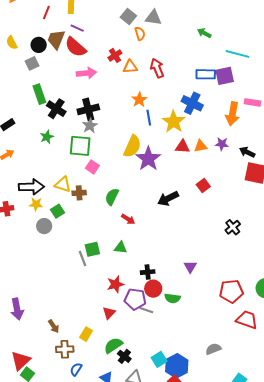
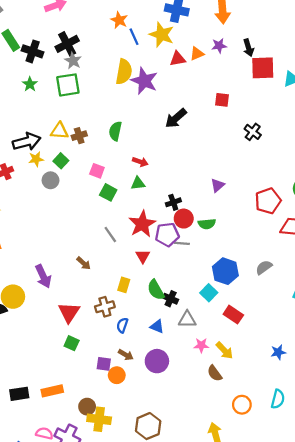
black arrow: (247, 152) -> (248, 48), turned -119
pink square: (92, 167) -> (97, 171), moved
red square: (203, 185) -> (222, 100), moved, turned -32
red arrow: (128, 219) -> (140, 162), moved
green square: (92, 249) -> (108, 192), turned -35
gray line: (83, 258) -> (110, 235), moved
purple triangle: (190, 267) -> (218, 185), turned 32
red star: (115, 284) -> (142, 224), size x1.4
brown arrow: (54, 326) -> (84, 263), moved
green semicircle: (113, 345) -> (156, 290), turned -72
red triangle: (21, 361) -> (69, 312), moved
blue hexagon: (177, 366) -> (225, 271), moved

